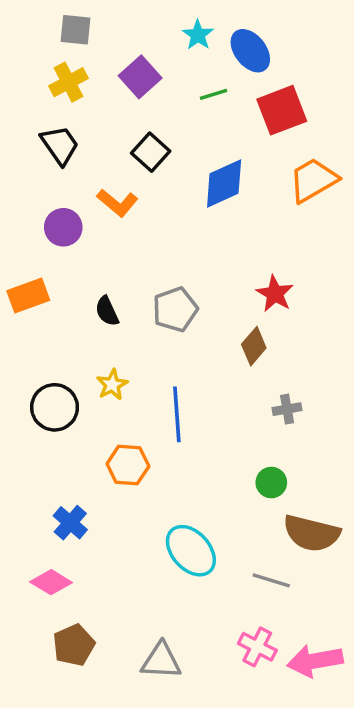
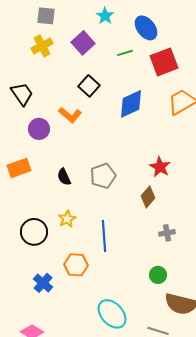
cyan star: (198, 35) -> (105, 16), moved
black trapezoid: (60, 145) -> (22, 94), moved
blue cross: (70, 523) -> (43, 283), moved

